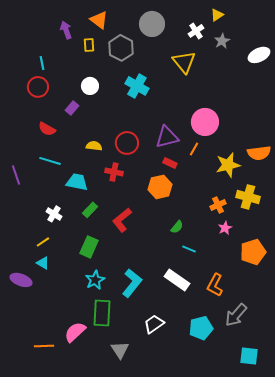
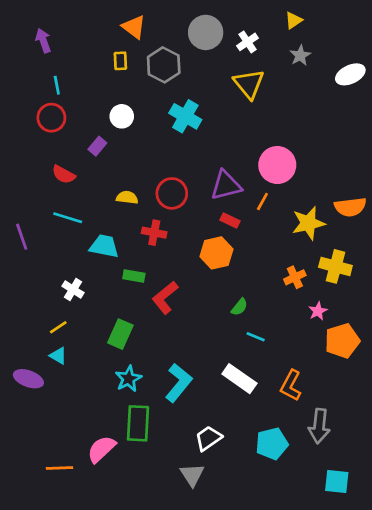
purple arrow: (66, 30) -> (43, 41), moved
white cross: (196, 31) -> (248, 42), moved
green rectangle: (90, 210) -> (134, 276), moved, turned 56
pink star: (225, 228) -> (318, 311), moved
gray arrow: (236, 315) -> (319, 426), turned -35
gray triangle: (120, 350) -> (192, 475), moved

